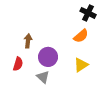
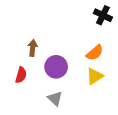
orange semicircle: (81, 36) -> (95, 53), moved
gray triangle: (43, 77) -> (55, 98), moved

